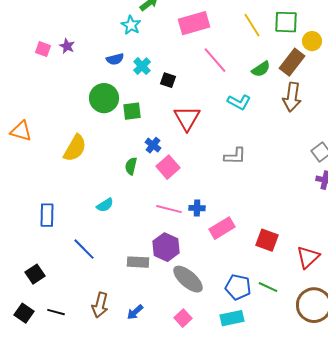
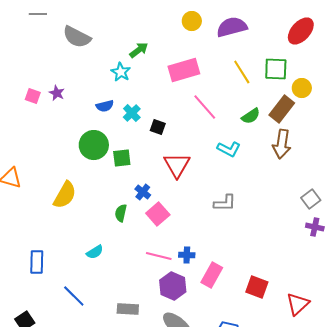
pink rectangle: (222, 228) -> (212, 275), turned -30
purple hexagon: (166, 247) -> (173, 286), moved

